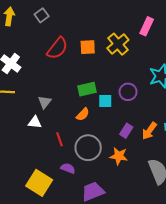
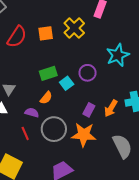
cyan square: (105, 101) -> (67, 83), turned -32
red line: (60, 139) -> (25, 133), moved
orange star: (119, 156) -> (84, 135), size x1.4
purple semicircle: (68, 168) -> (32, 113), moved

